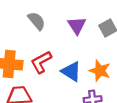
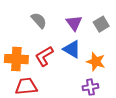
blue triangle: (71, 71) -> (72, 49), moved

